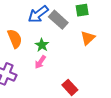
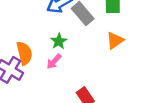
orange semicircle: (15, 39) -> (24, 53), moved

